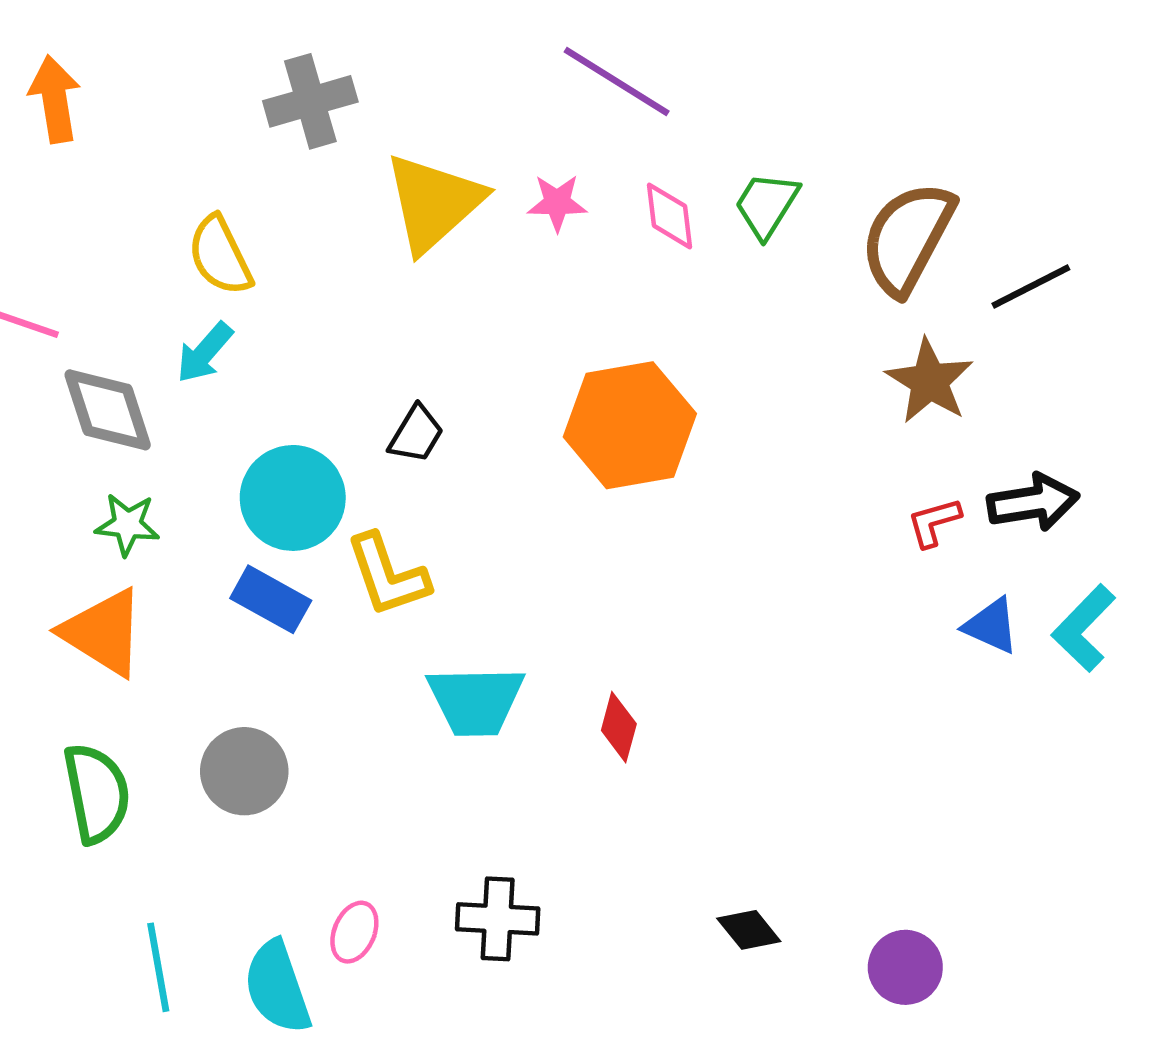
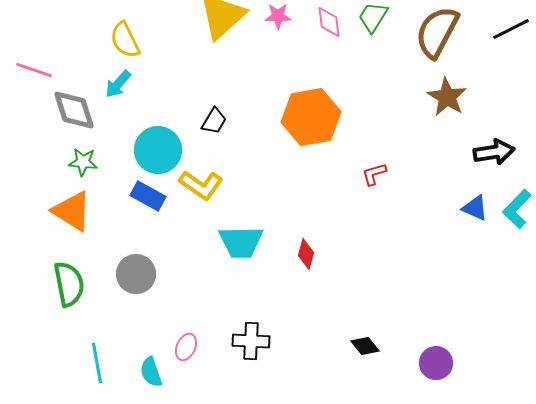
black line: (1031, 286) -> (511, 29), moved
red L-shape: (934, 522) -> (374, 174), moved
yellow L-shape: (387, 575) -> (201, 185), turned -36
cyan semicircle: (277, 987) -> (151, 372), size x0.7

